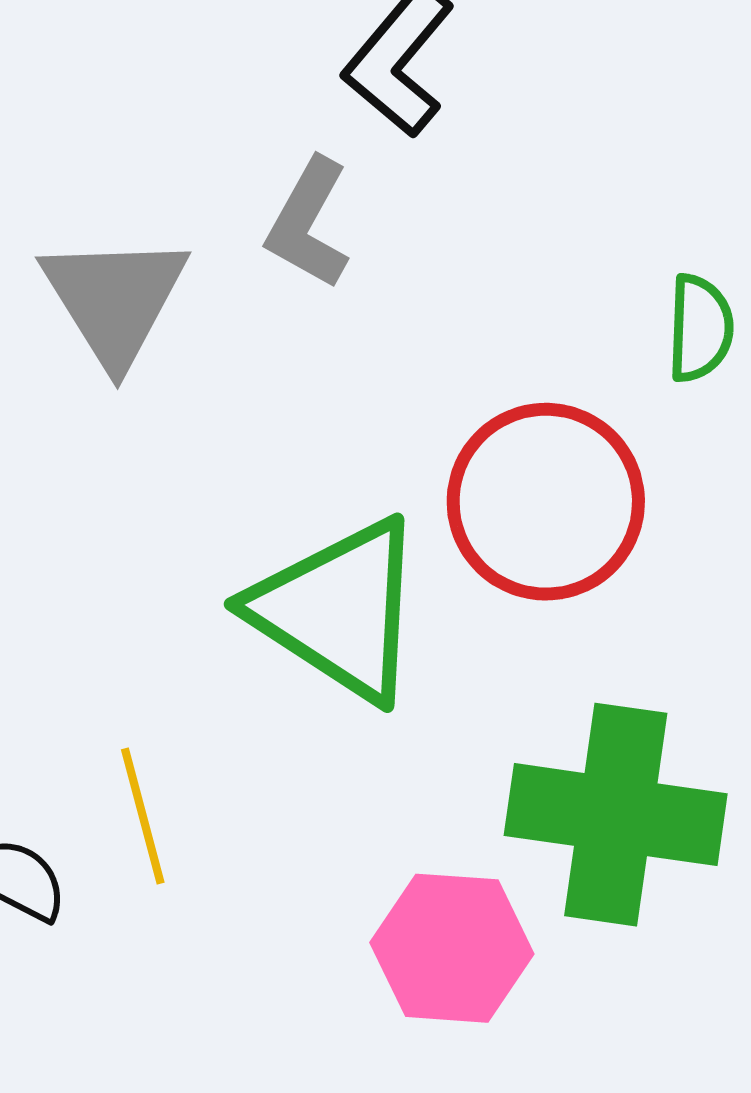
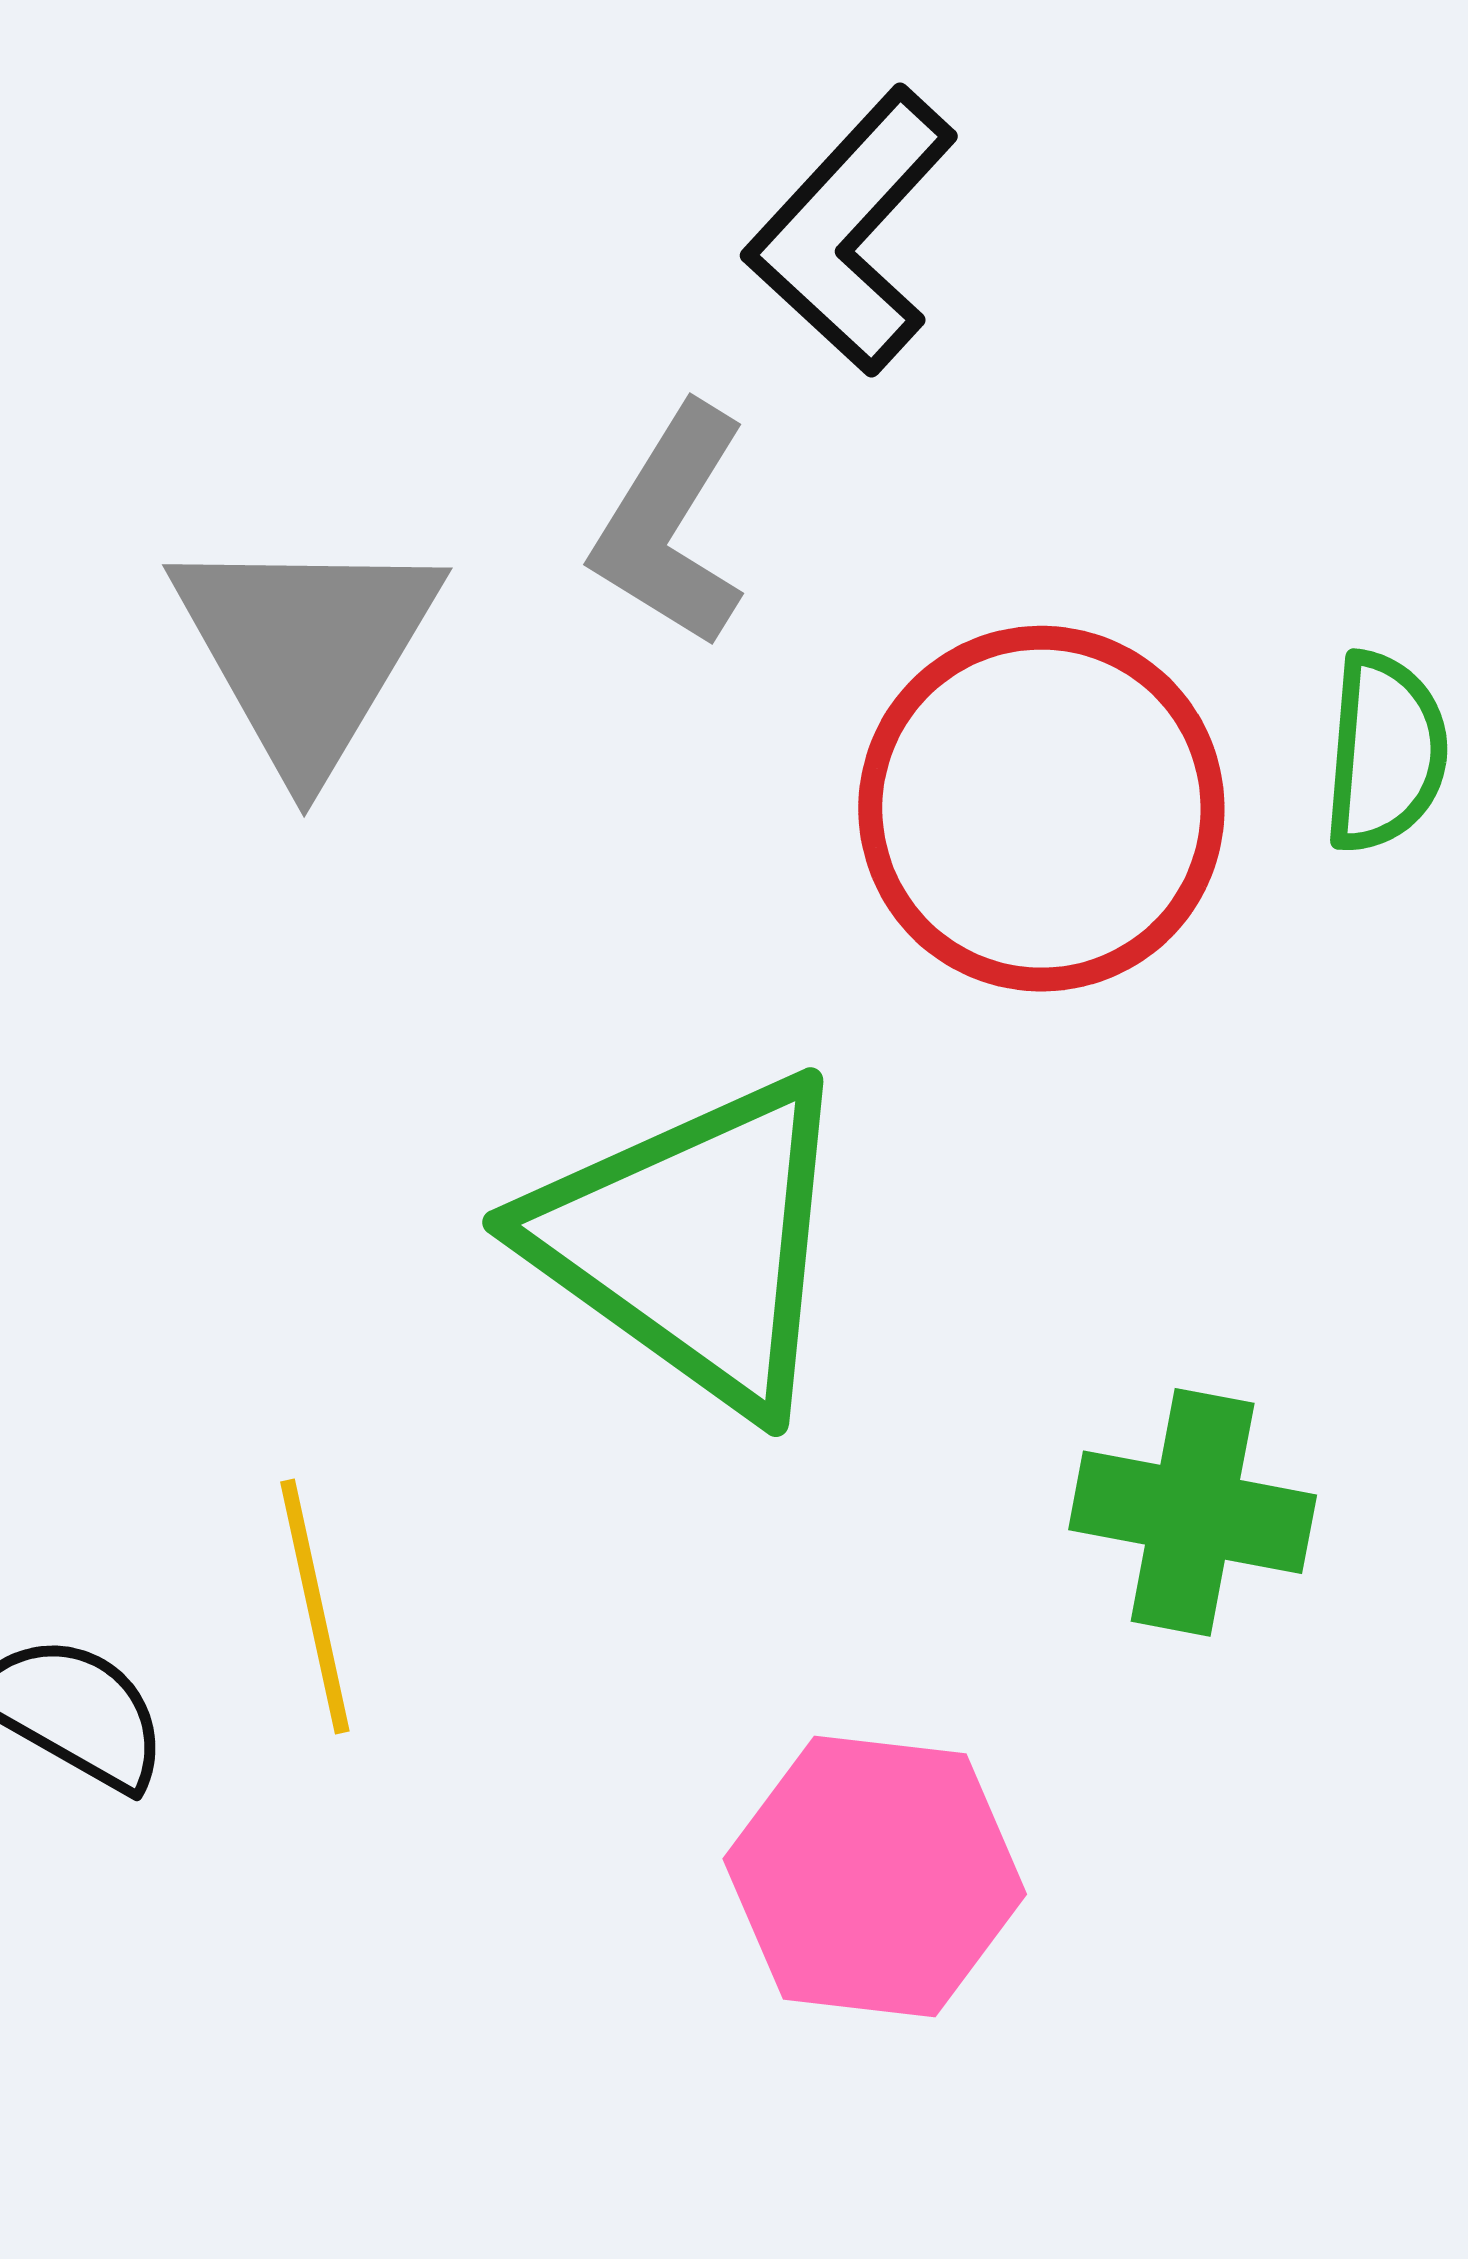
red circle: (546, 502) -> (1041, 809), moved
green cross: (616, 815) -> (1193, 1512), moved, size x0.6

